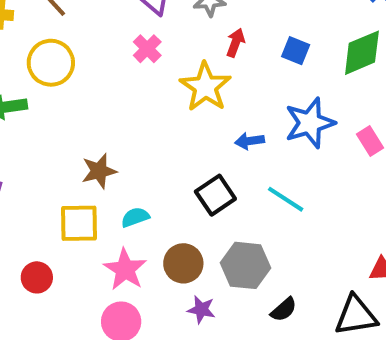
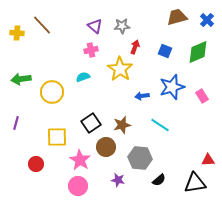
pink cross: (147, 49) -> (91, 50), turned 32
yellow circle: (51, 63) -> (52, 92), moved
brown star: (99, 171) -> (122, 125), moved
black square: (215, 195) -> (91, 123), moved
cyan semicircle: (135, 217) -> (83, 77), moved
brown circle: (183, 263) -> (106, 147), moved

